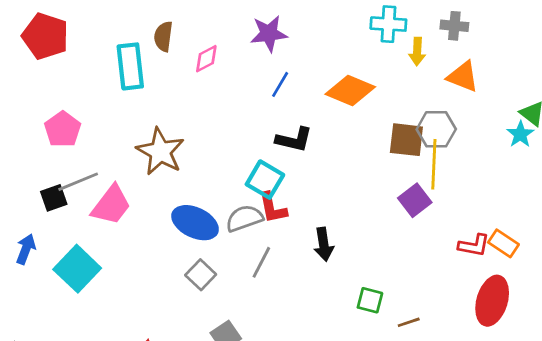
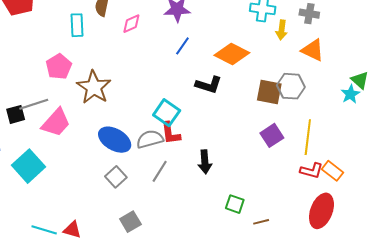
cyan rectangle: (130, 66) -> (77, 25), size x0.7
pink pentagon: (63, 129) -> (59, 67), moved
black L-shape: (294, 140) -> (209, 85), moved
yellow line: (434, 164) -> (308, 137), moved

